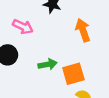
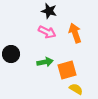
pink arrow: (23, 27) -> (47, 32), moved

